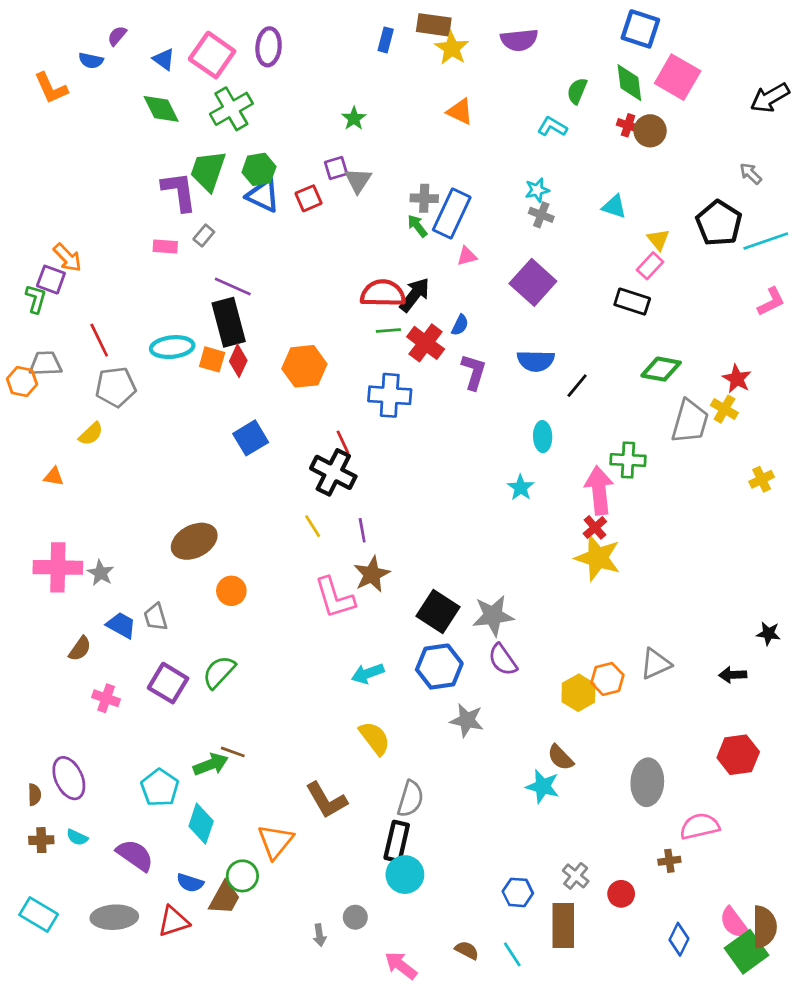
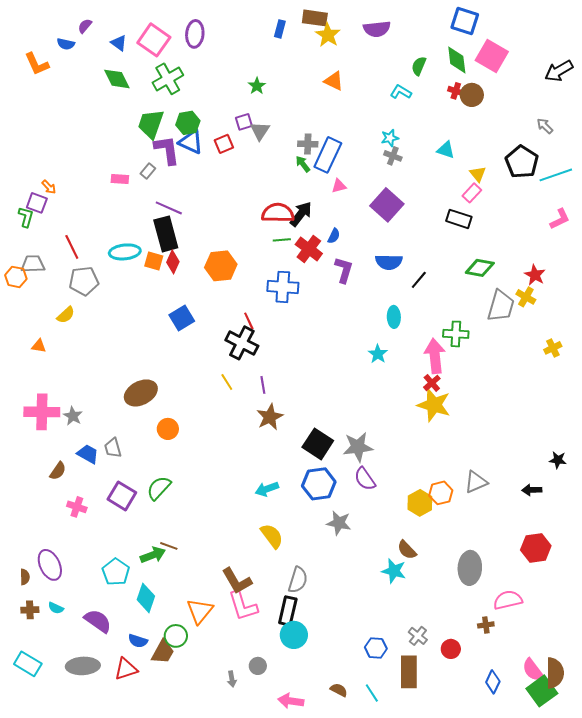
purple L-shape: (179, 191) -> (167, 150), moved
orange arrow: (67, 258) -> (49, 187), size x0.7
pink L-shape: (335, 598) -> (243, 606), moved
pink arrow: (401, 965) -> (291, 701), turned -30

